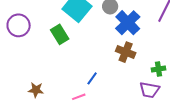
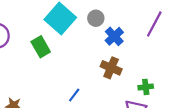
blue cross: (128, 23) -> (114, 36), size x0.7

